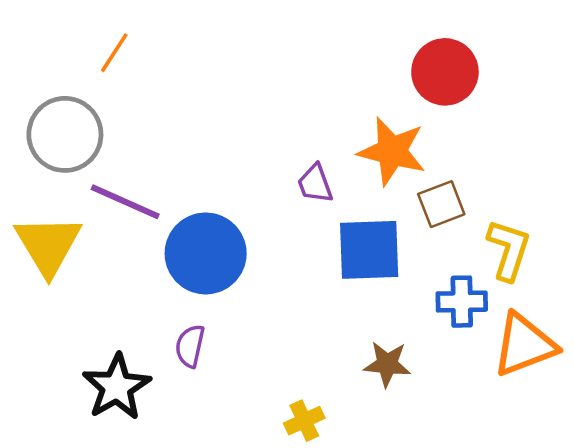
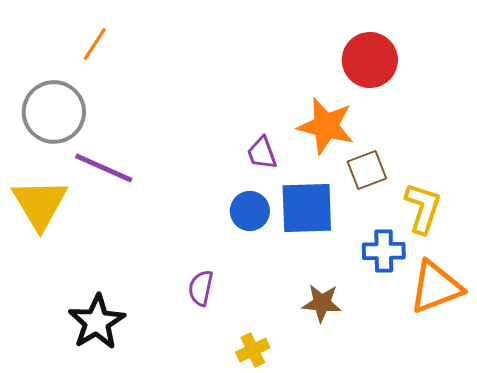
blue circle: (206, 253) -> (250, 211), moved, size x0.6
purple semicircle: (190, 346) -> (201, 288), moved

